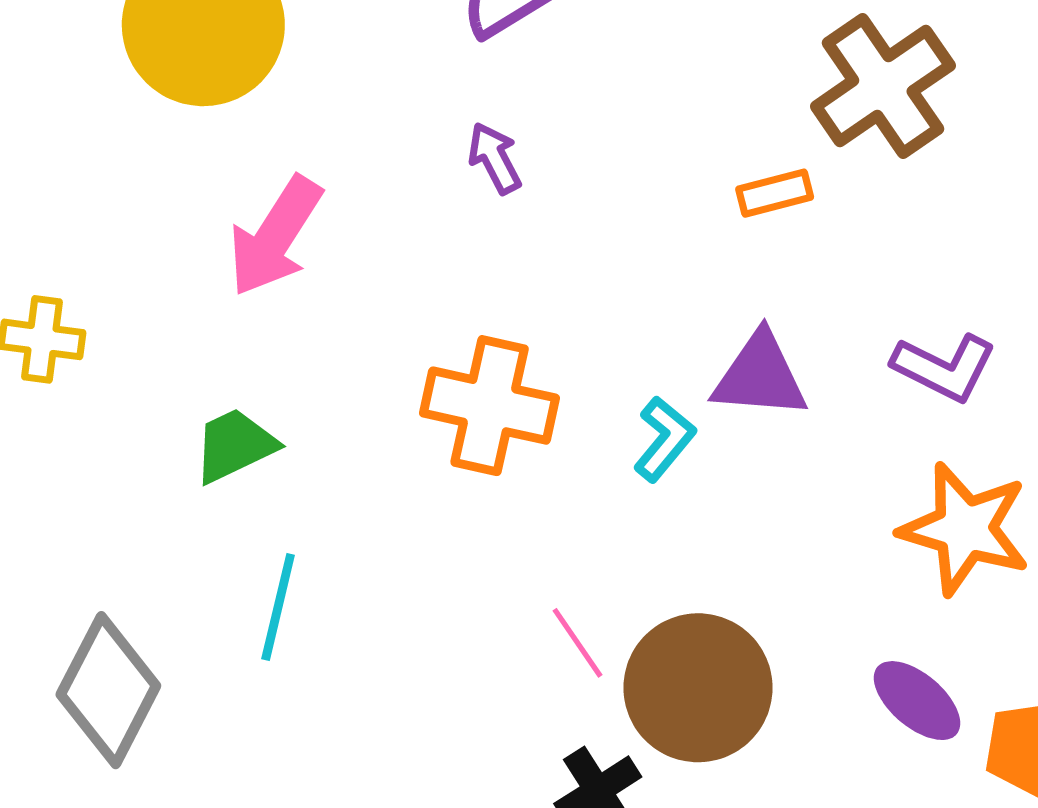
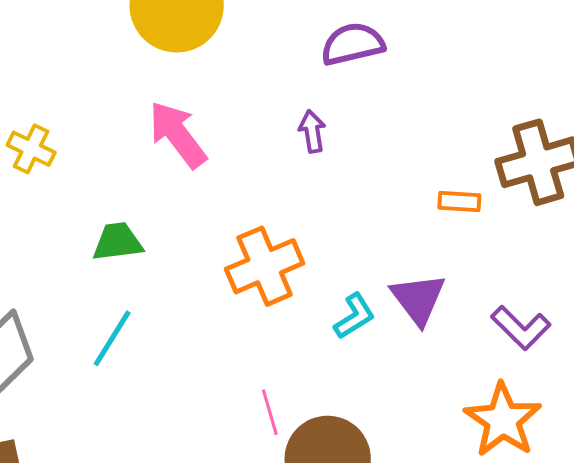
pink arrow: (275, 236) -> (178, 135), turned 92
purple triangle: (760, 376) -> (418, 299), turned 30
orange cross: (490, 406) -> (265, 266), turned 36

